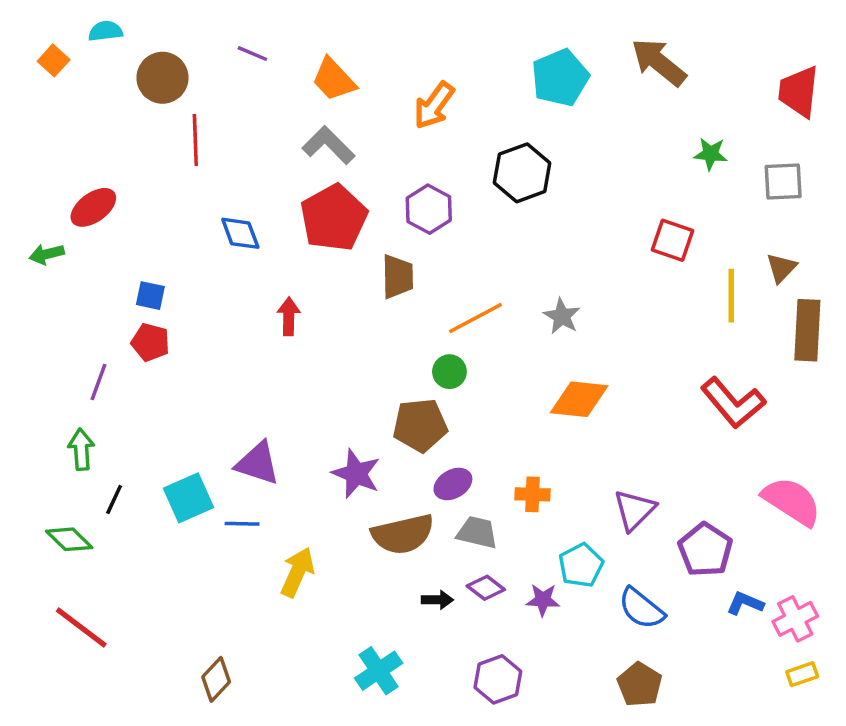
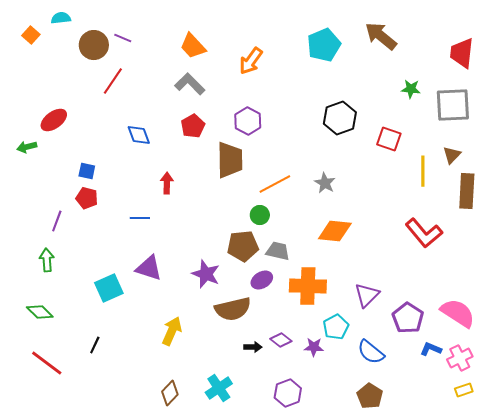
purple line: (252, 54) -> (123, 38), moved
red line: (195, 140) -> (113, 81), turned 36
black hexagon: (522, 173) -> (340, 118), moved
gray square: (783, 181) -> (453, 105), size x1.5
red pentagon: (334, 218) -> (193, 126), size x0.6
brown trapezoid: (398, 277) -> (230, 160), size x1.4
orange cross: (532, 494) -> (308, 286), size x1.8
black line: (114, 500) -> (95, 345), moved
pink semicircle: (792, 501) -> (458, 313), moved
blue line: (242, 524) -> (140, 218), moved
gray trapezoid: (477, 532) -> (278, 251), moved
brown diamond: (216, 679) -> (170, 393), moved

